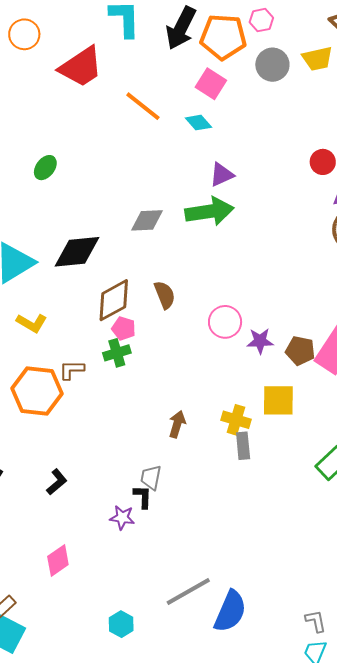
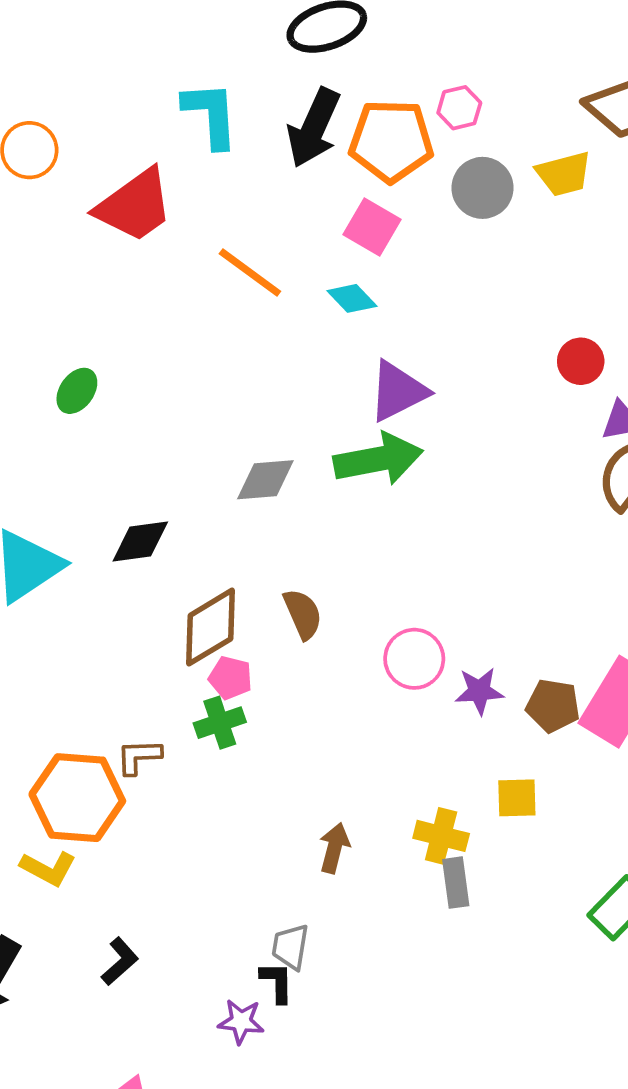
purple triangle: (222, 175) -> (398, 391), size x1.4
black diamond: (77, 252) -> (140, 542), size x0.7
yellow L-shape: (32, 323) -> (48, 868), moved
yellow square: (278, 400) -> (517, 798), size x0.7

